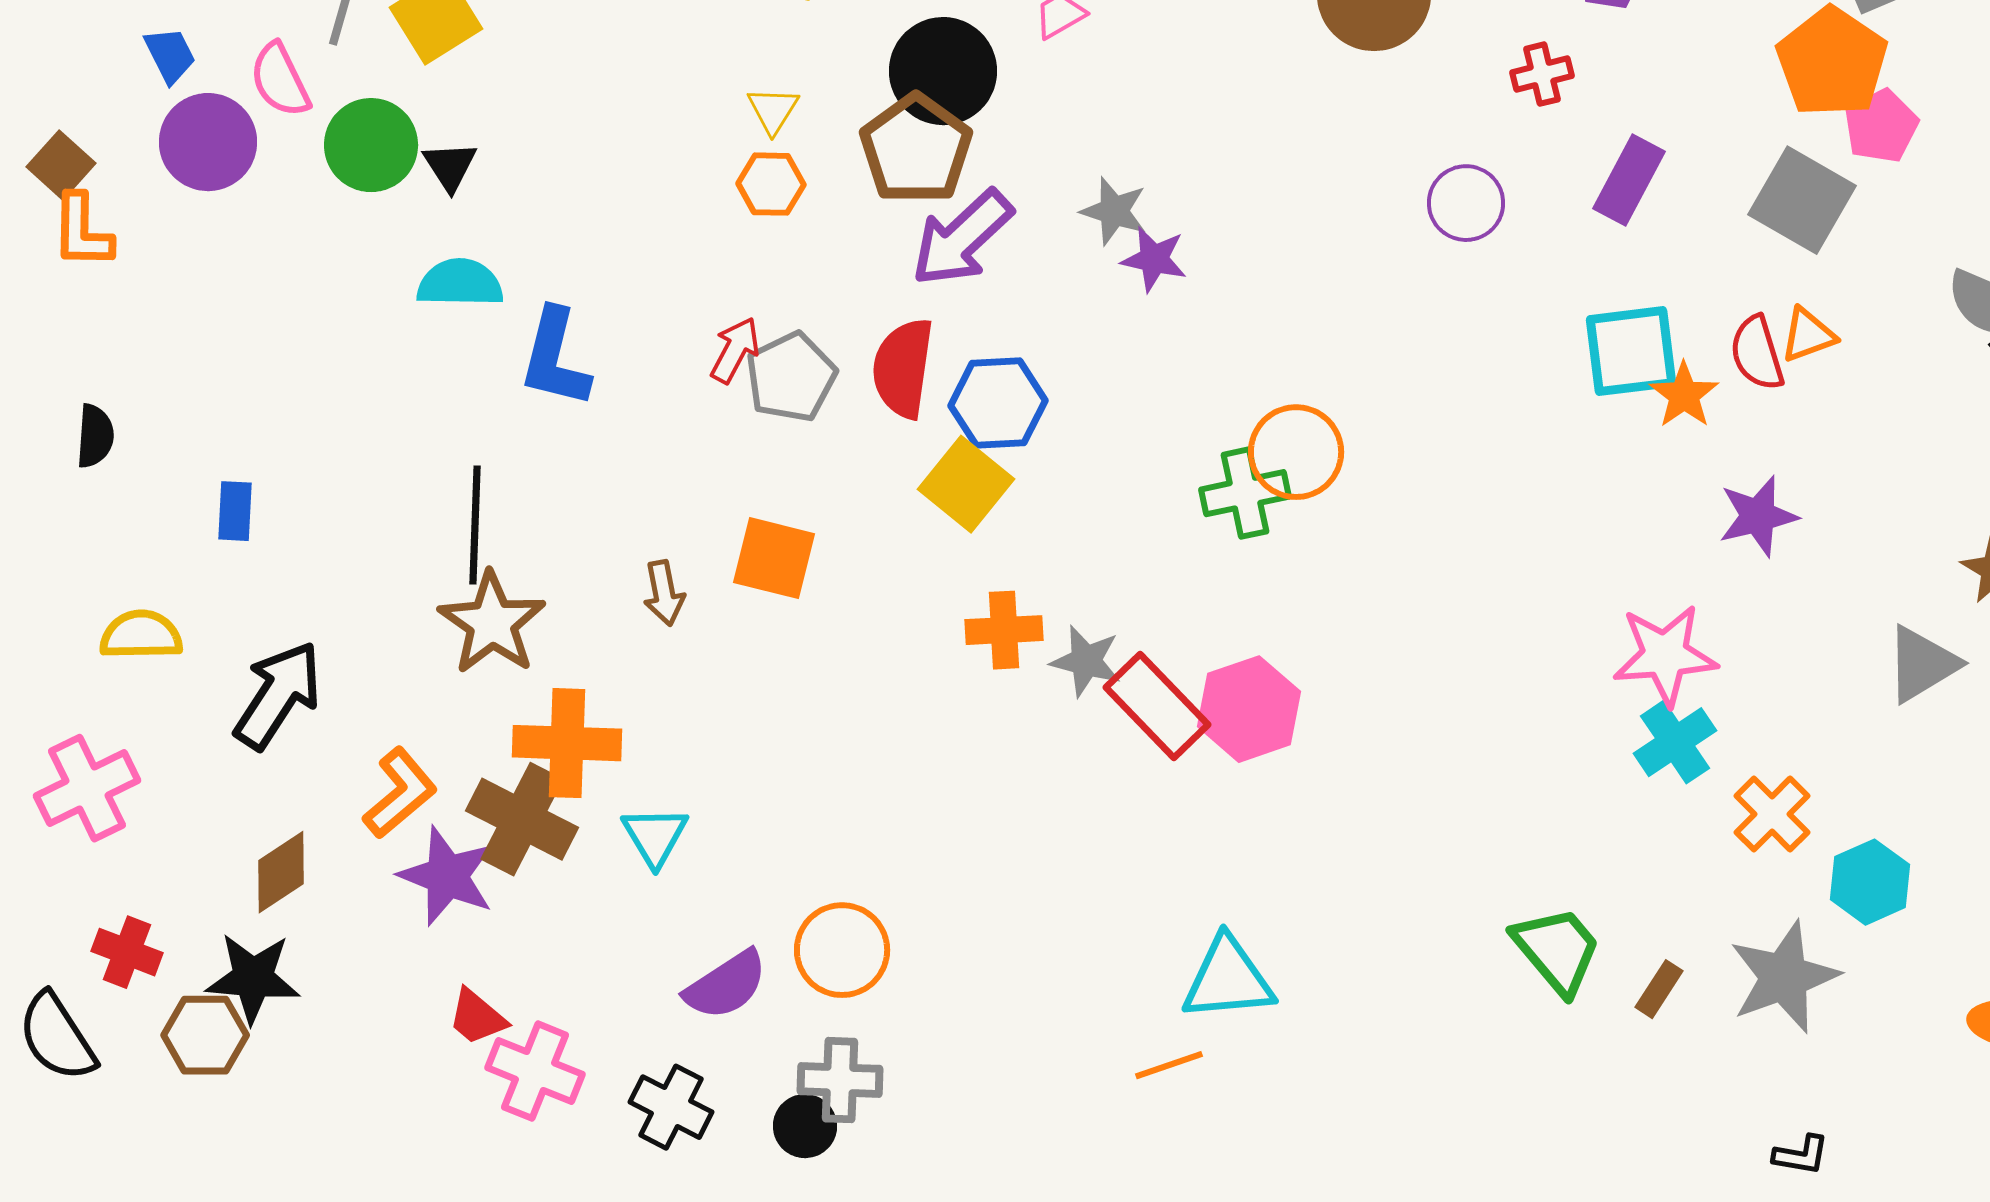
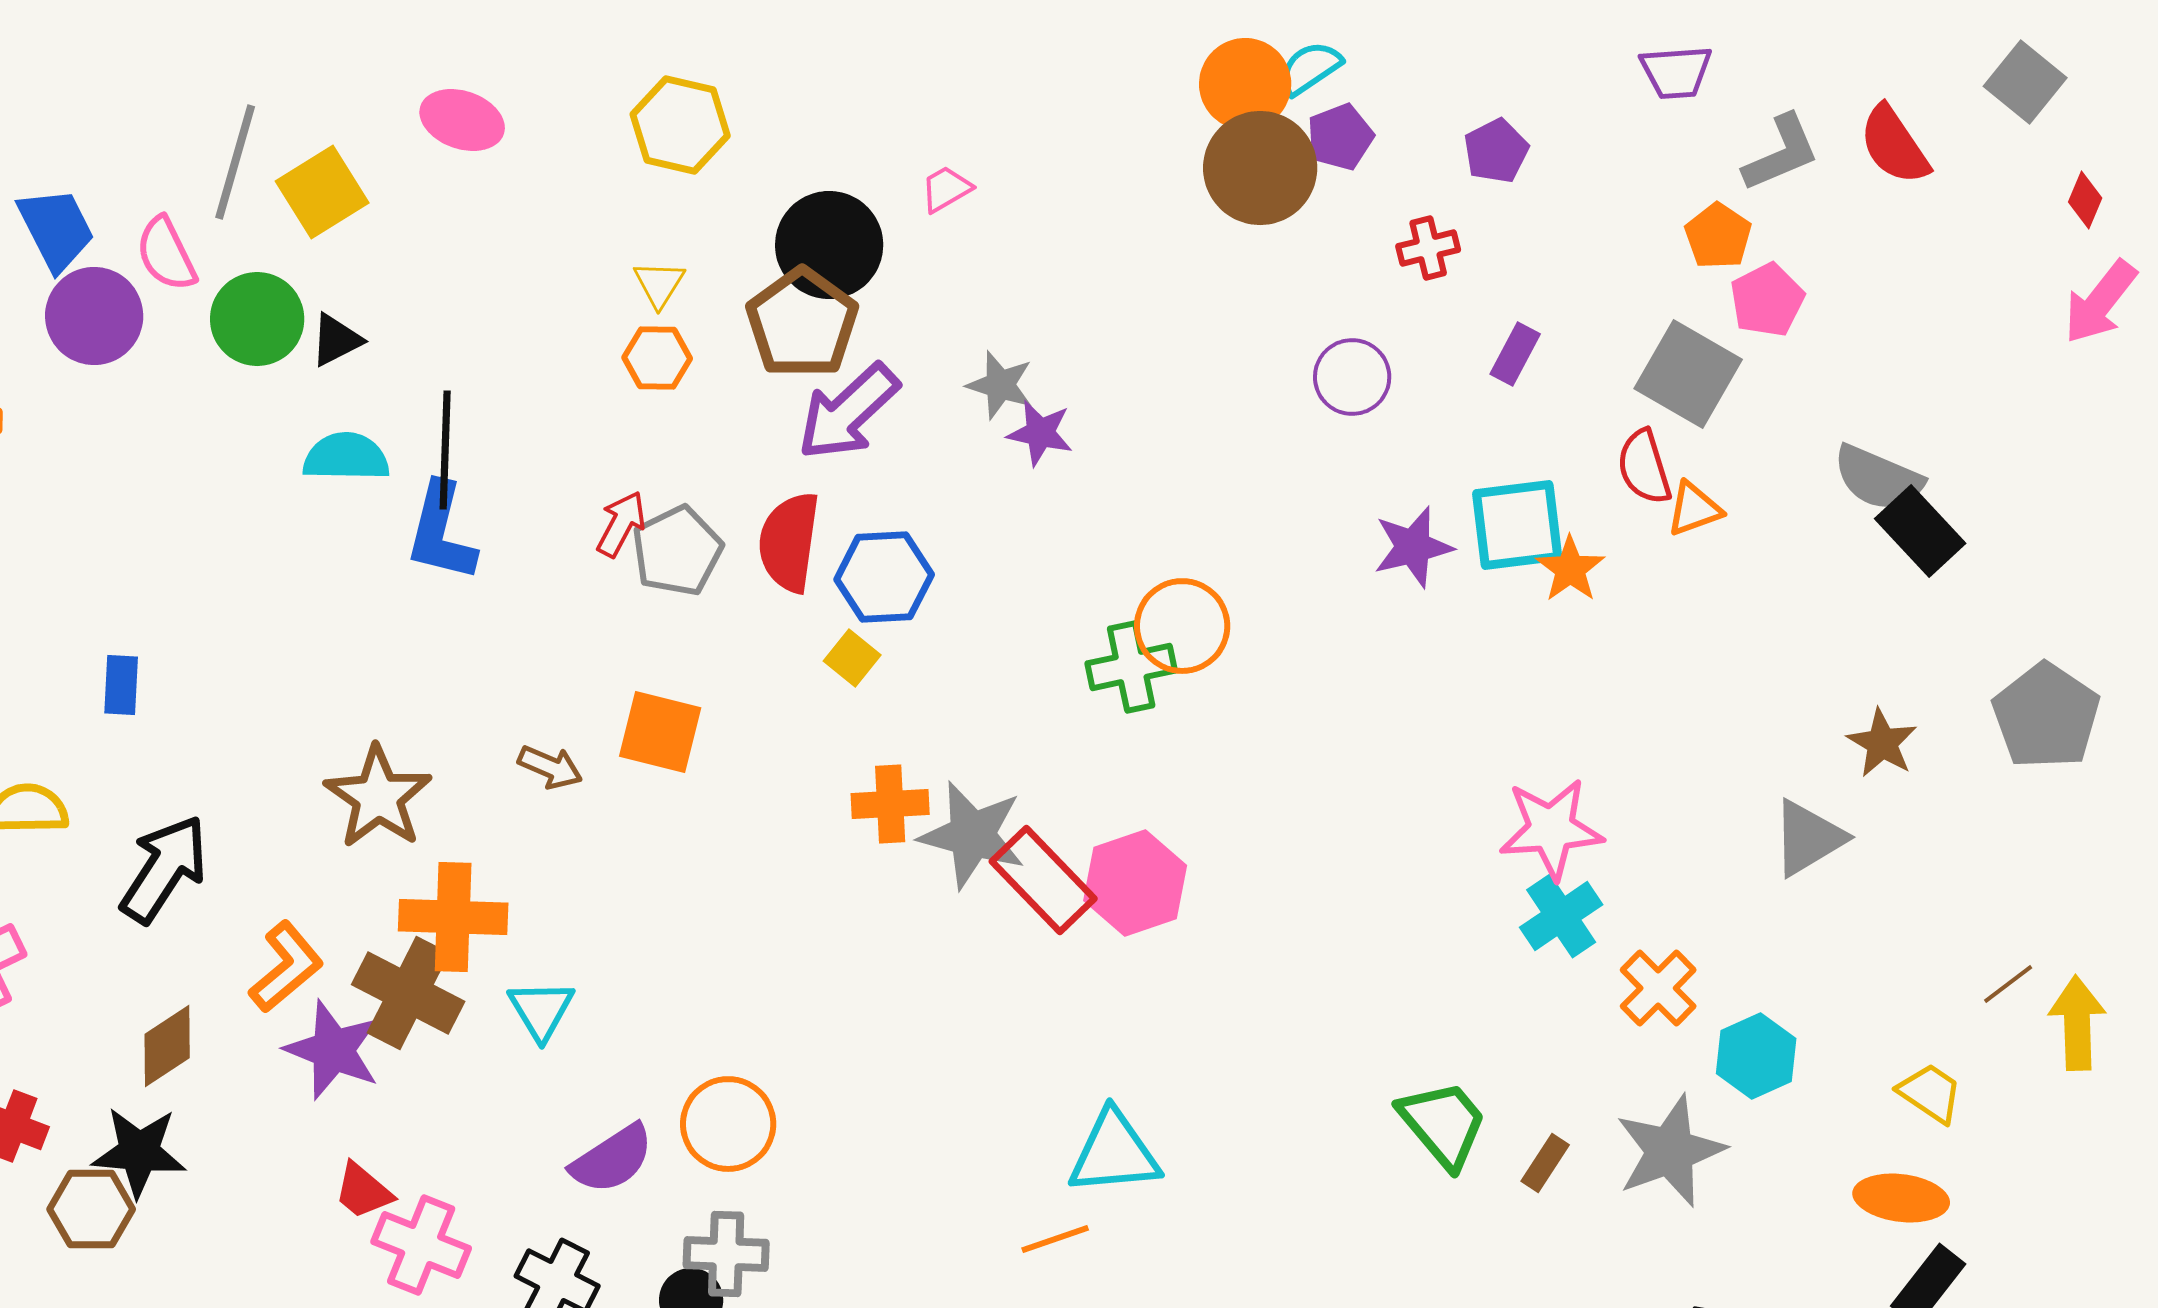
blue trapezoid: (170, 55) -> (56, 229), size x1.5
orange pentagon: (1832, 62) -> (1718, 236), size x0.6
black triangle: (450, 166) -> (336, 340), turned 36
purple rectangle: (1629, 180) -> (1515, 354), size x0.7
red semicircle: (1757, 353) -> (1644, 467), moved
yellow square: (966, 484) -> (852, 658), size x0.6
purple star: (1758, 516) -> (1413, 547), moved
black line: (475, 525) -> (445, 450), moved
brown arrow: (664, 593) -> (550, 767), turned -56
gray star: (1086, 661) -> (972, 835), size x1.5

